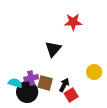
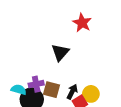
red star: (73, 22) -> (82, 23), turned 30
yellow circle: (94, 72) -> (91, 94), moved

